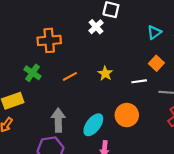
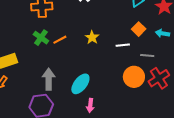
green cross: (32, 73) -> (41, 38), moved
orange circle: (127, 115) -> (134, 77), moved

